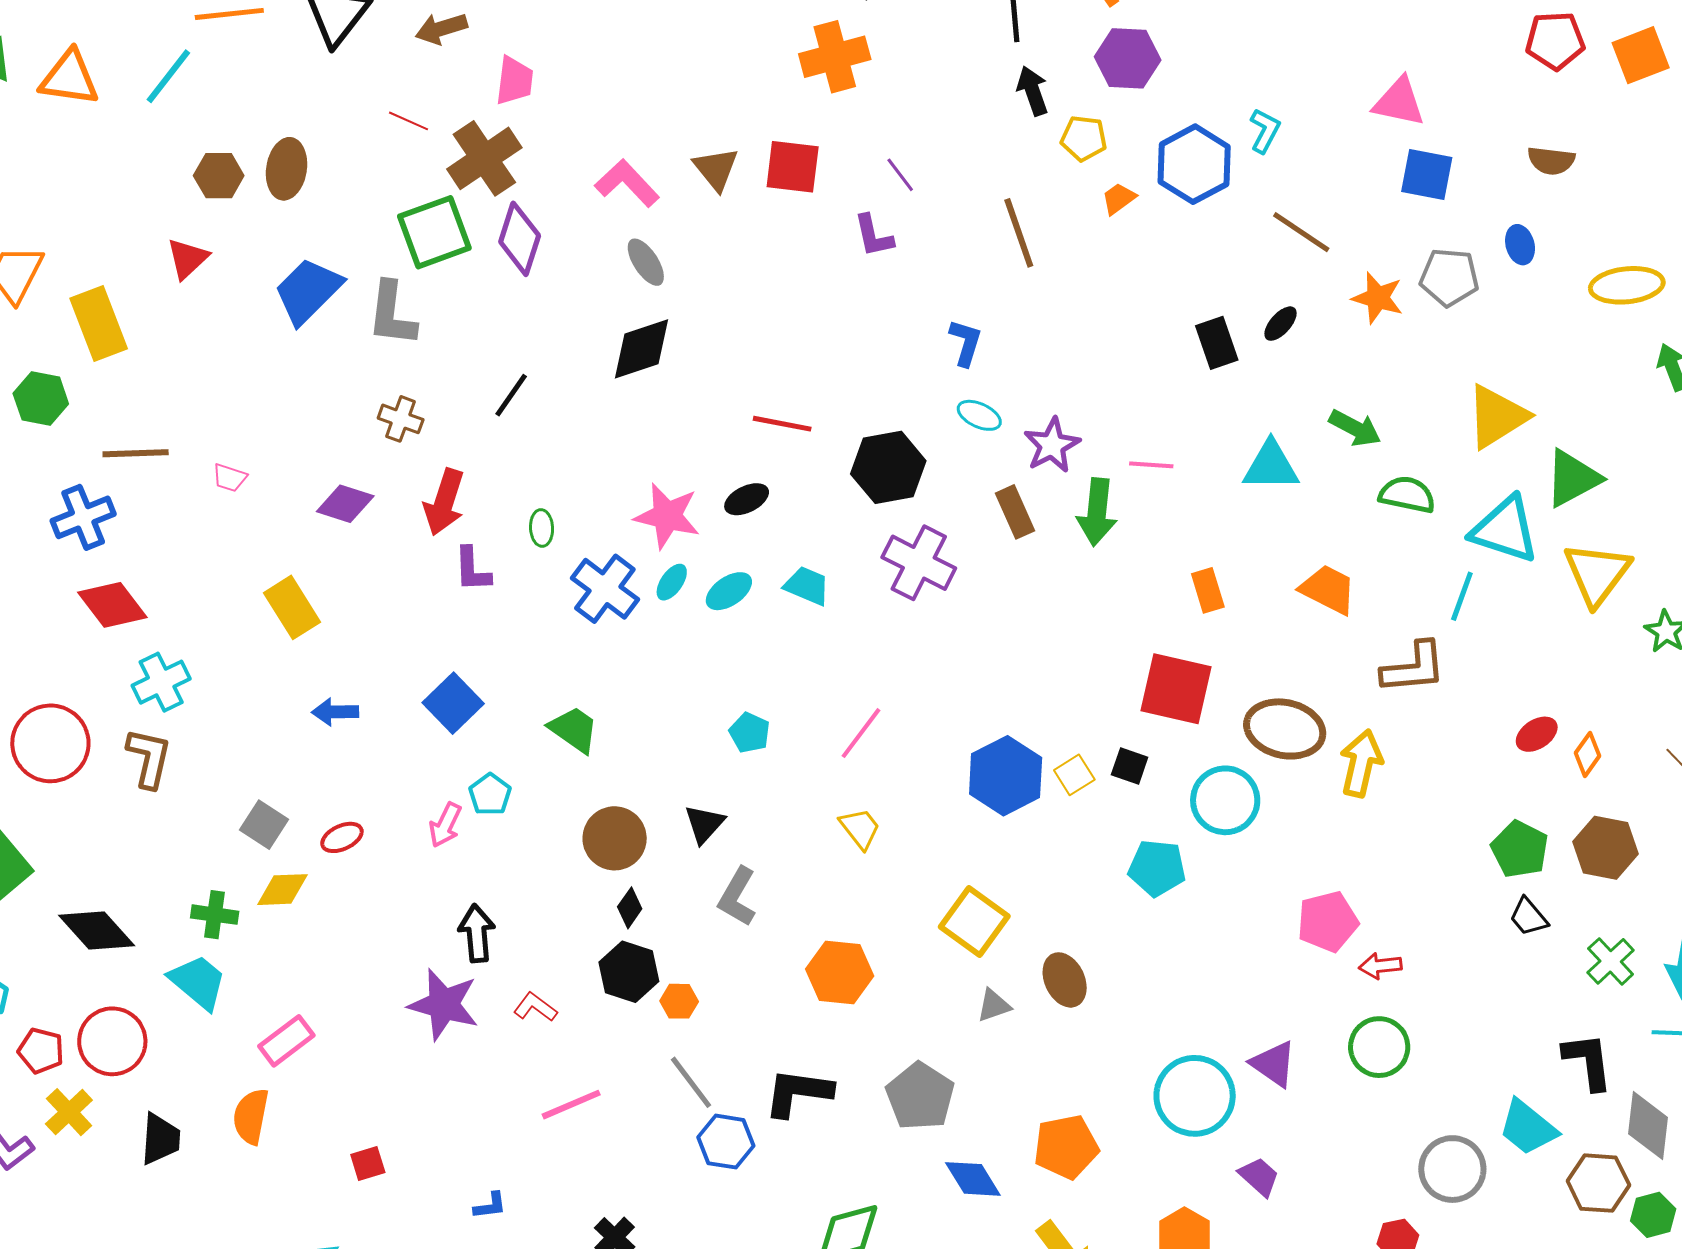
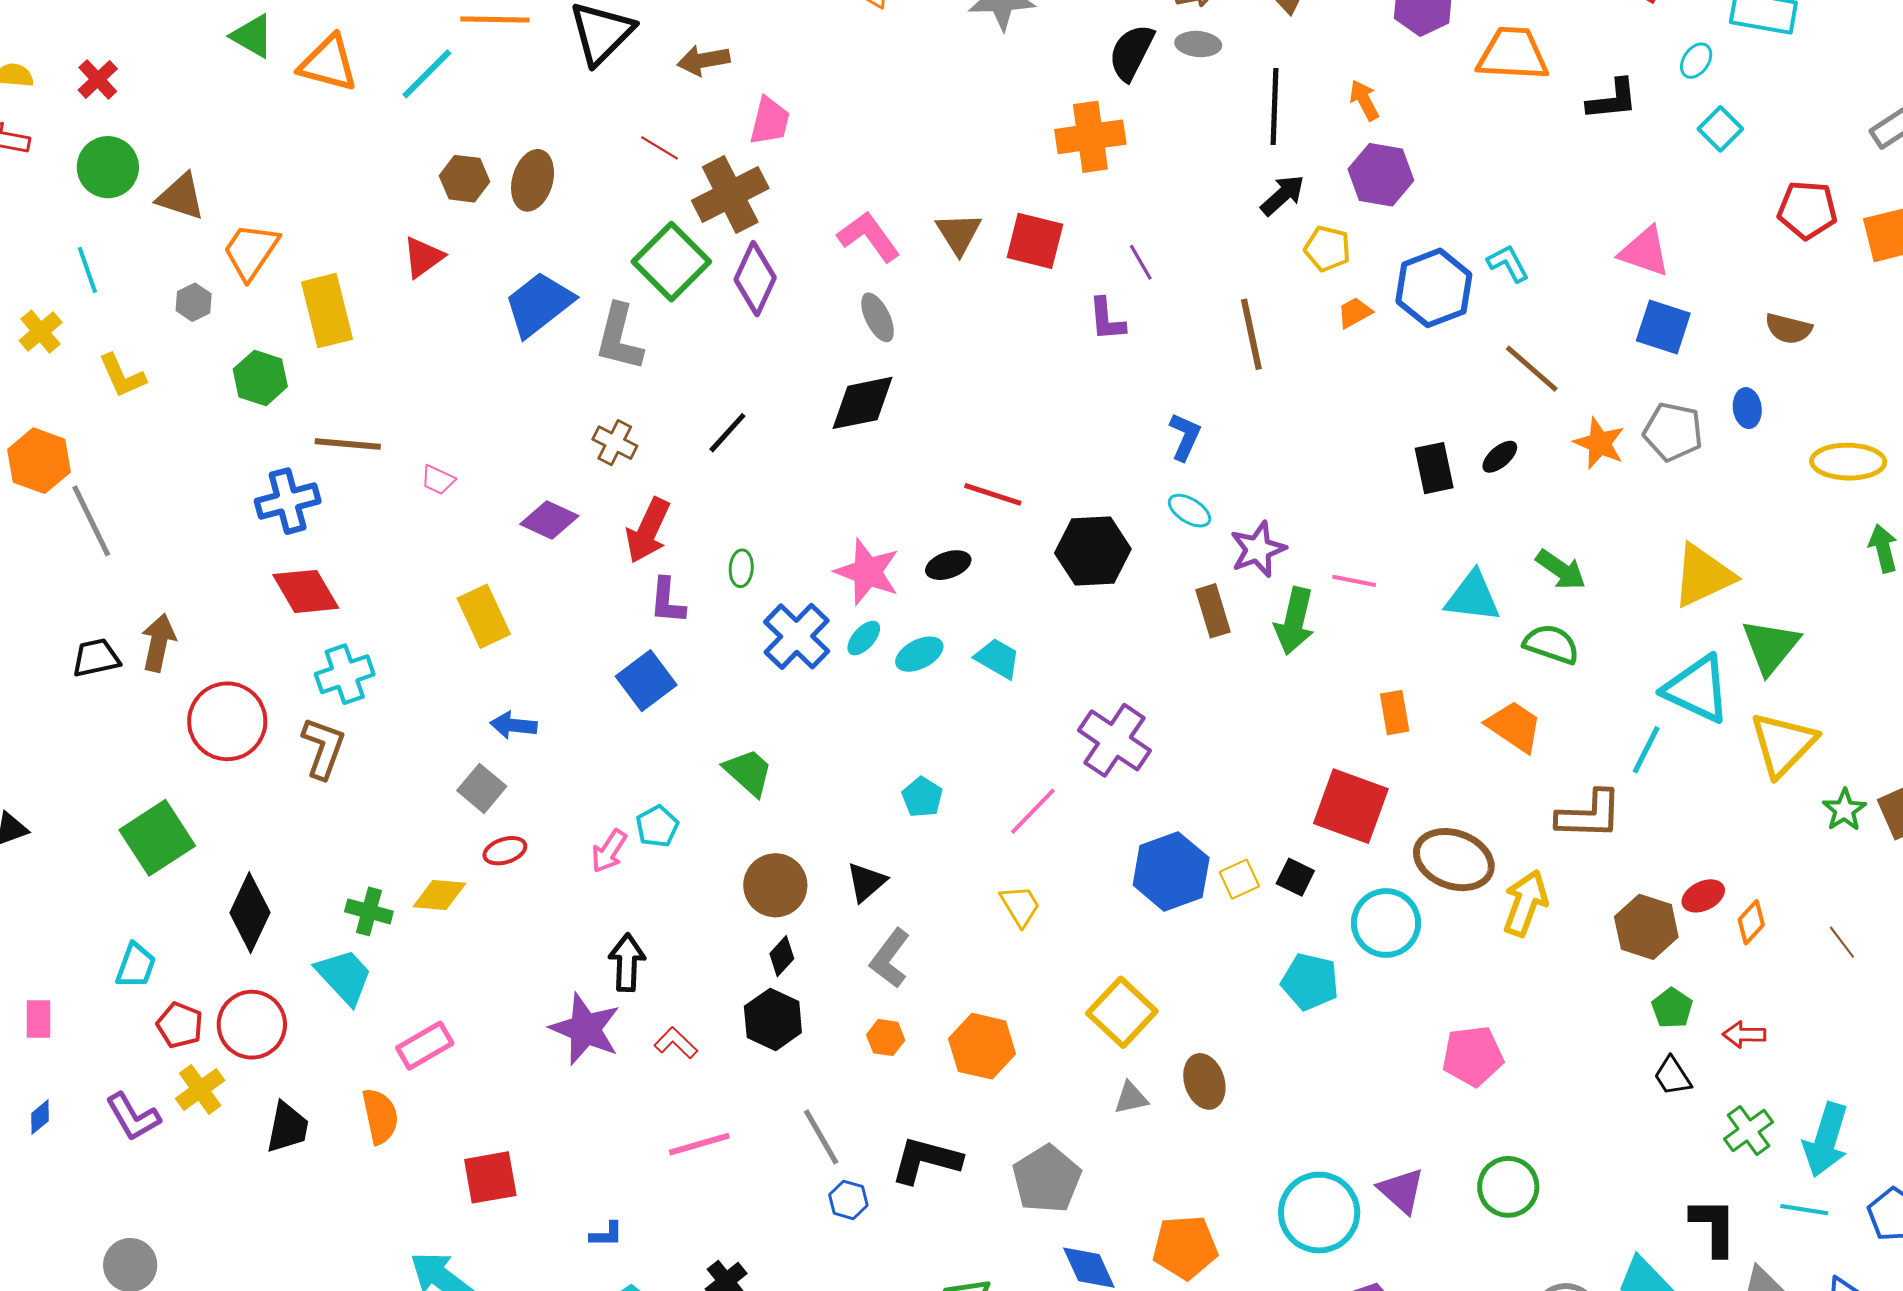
black arrow: (1033, 91) -> (1283, 195), turned 60
cyan L-shape: (1265, 131) -> (1508, 263), turned -63
green square: (434, 232) -> (671, 262), turned -32
green triangle: (1573, 478) -> (1771, 646), turned -30
green semicircle: (1407, 495) -> (1551, 644), moved
purple cross: (919, 563) -> (1114, 740), moved
blue square: (453, 703) -> (646, 681), moved
gray square: (264, 825) -> (482, 788), moved
brown hexagon: (1606, 848) -> (1646, 927), moved
green pentagon: (1520, 849) -> (1672, 1008), size x0.7
black diamond: (97, 930) -> (250, 913), turned 60
red arrow: (1380, 966) -> (1744, 1035), moved
orange hexagon: (679, 1001) -> (886, 1038), moved
orange semicircle: (251, 1116) -> (380, 1116), turned 150
blue hexagon: (726, 1142) -> (848, 1200), size x0.7
red square: (368, 1163) -> (490, 1177), size x1.6

